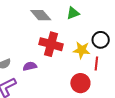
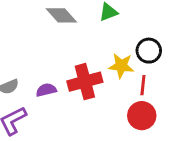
red cross: (51, 44) -> (85, 82), moved, turned -30
red circle: (80, 83) -> (142, 116), moved

